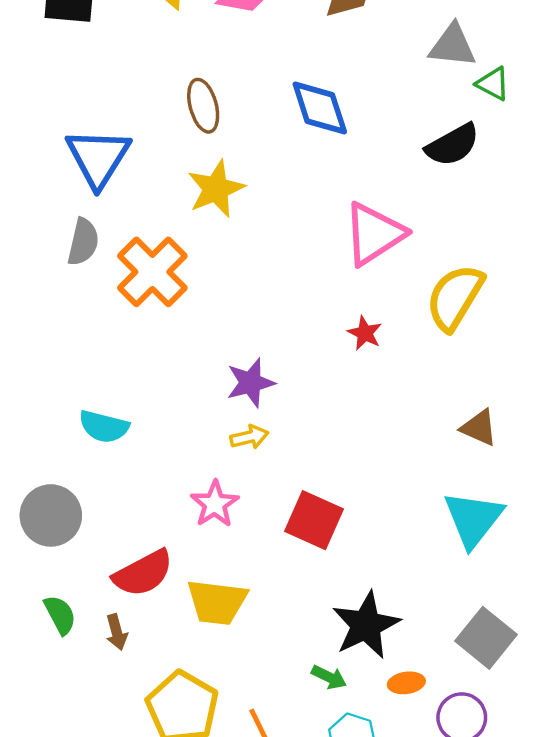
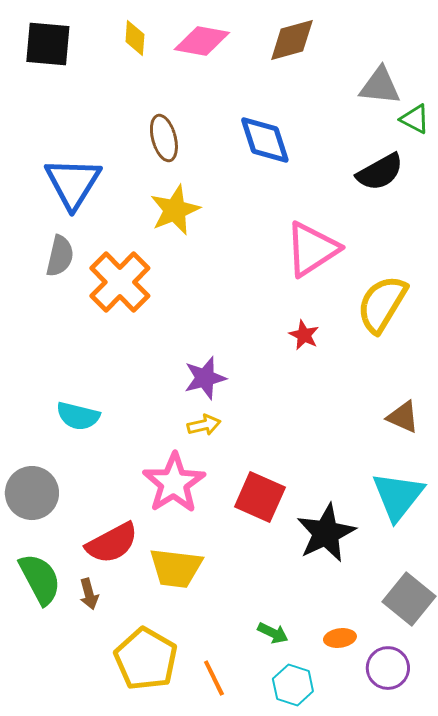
pink star: (215, 504) -> (174, 483), size x1.5
green semicircle: (60, 615) -> (40, 579), size x1.5
black star: (366, 625) -> (326, 533), moved

